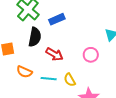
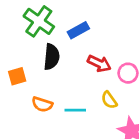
red arrow: (54, 54) -> (99, 63), moved
yellow semicircle: (70, 80) -> (109, 100), moved

